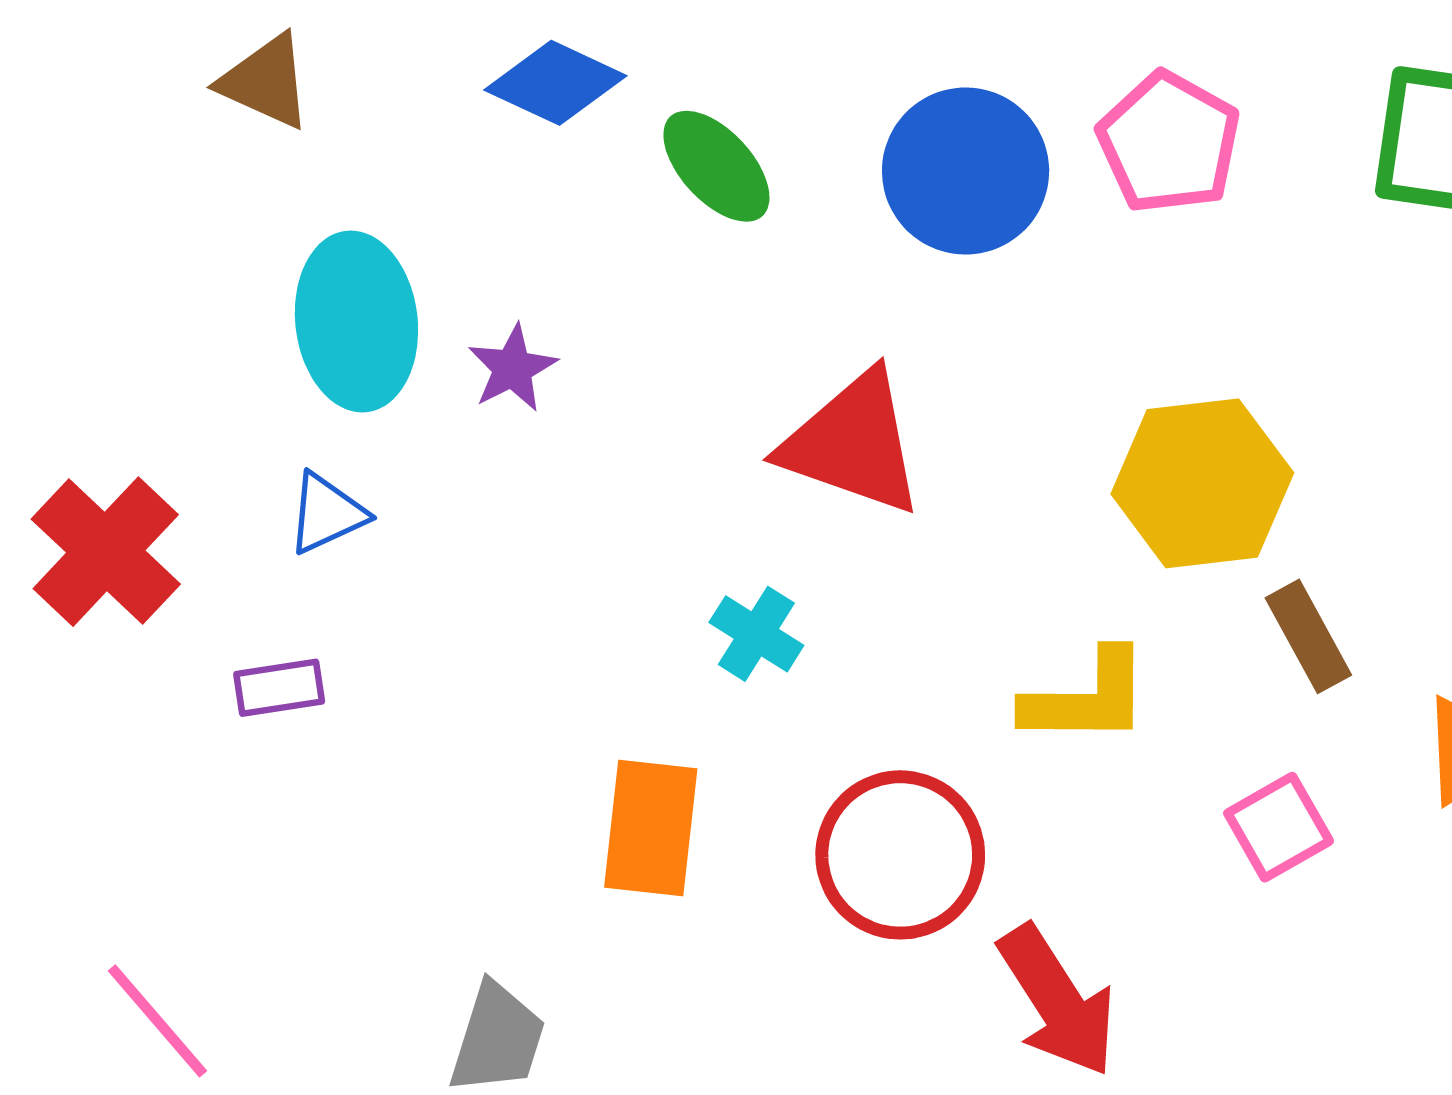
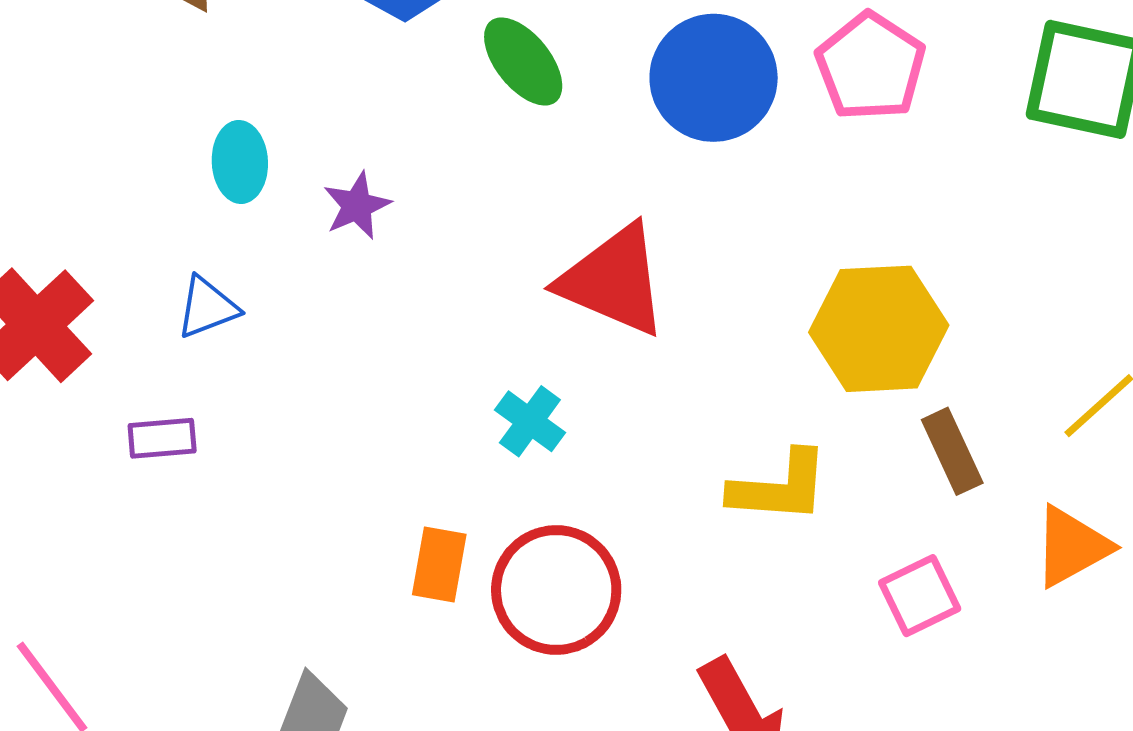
cyan ellipse: (356, 321) -> (240, 162), size x0.6
orange rectangle: (651, 828) -> (439, 564), size x0.7
red circle: (900, 855) -> (556, 590), moved

